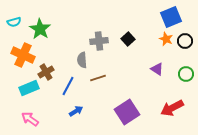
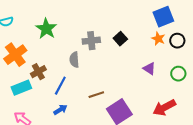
green star: (40, 29) -> (46, 29), moved
orange cross: (23, 55) -> (15, 55), turned 30
brown line: (98, 78) -> (96, 95), moved
blue arrow: (76, 111) -> (60, 110), moved

